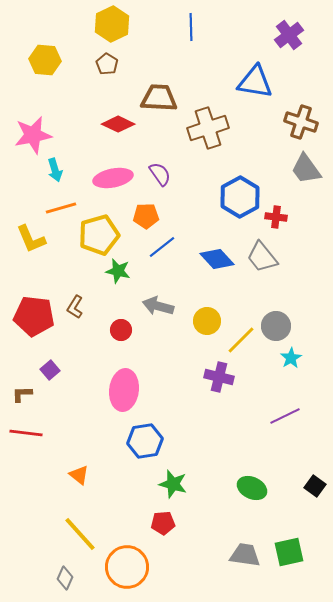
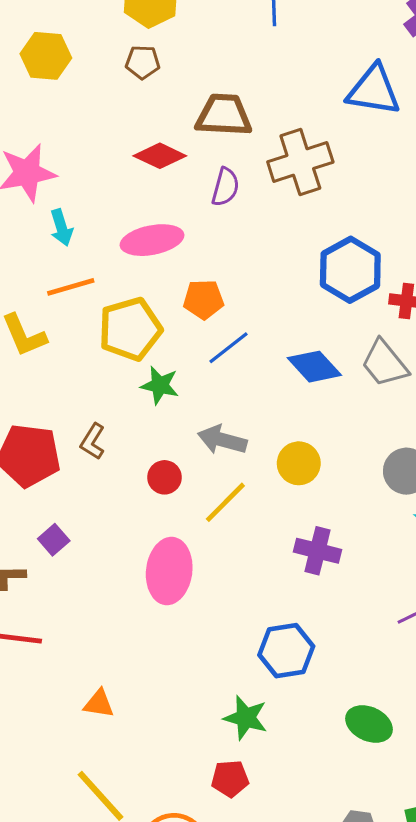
brown pentagon: (107, 64) -> (143, 62), turned -30
purple semicircle: (160, 174) -> (225, 187), moved, turned 50
yellow line: (241, 340) -> (225, 502), moved
blue hexagon: (145, 441) -> (286, 651), moved
orange triangle: (79, 475) -> (99, 704), turned -30

